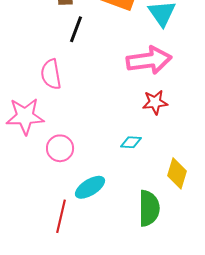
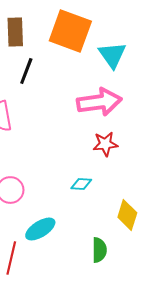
green semicircle: (149, 208) -> (99, 250), size x0.7

